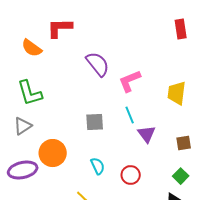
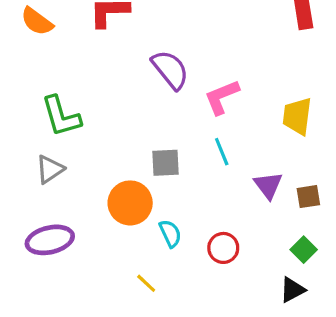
orange semicircle: (32, 48) -> (37, 21), moved
purple triangle: (147, 134) -> (268, 185), moved
orange circle: (53, 153) -> (130, 203), moved

